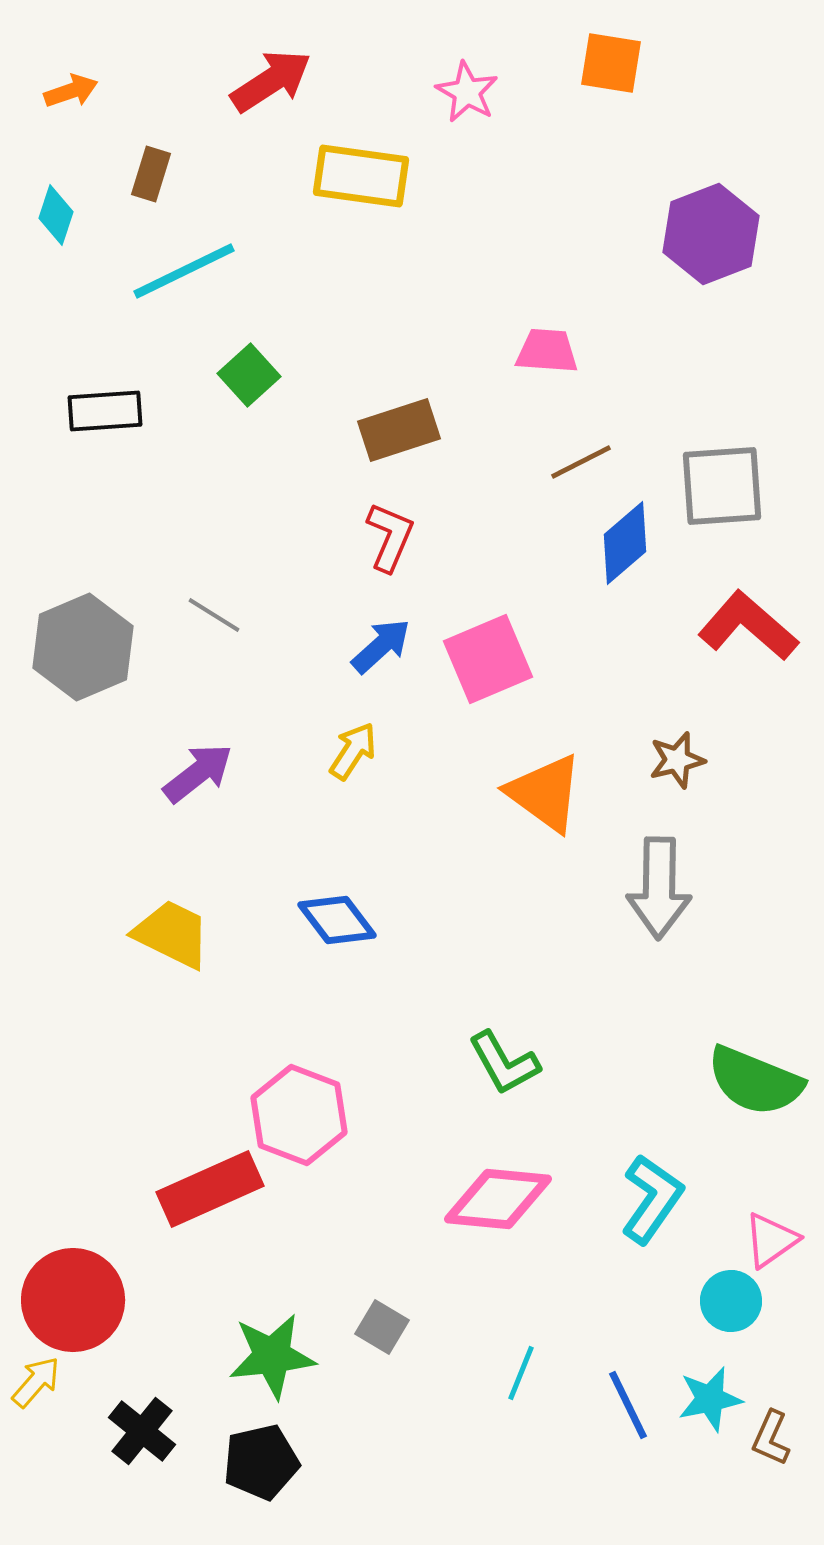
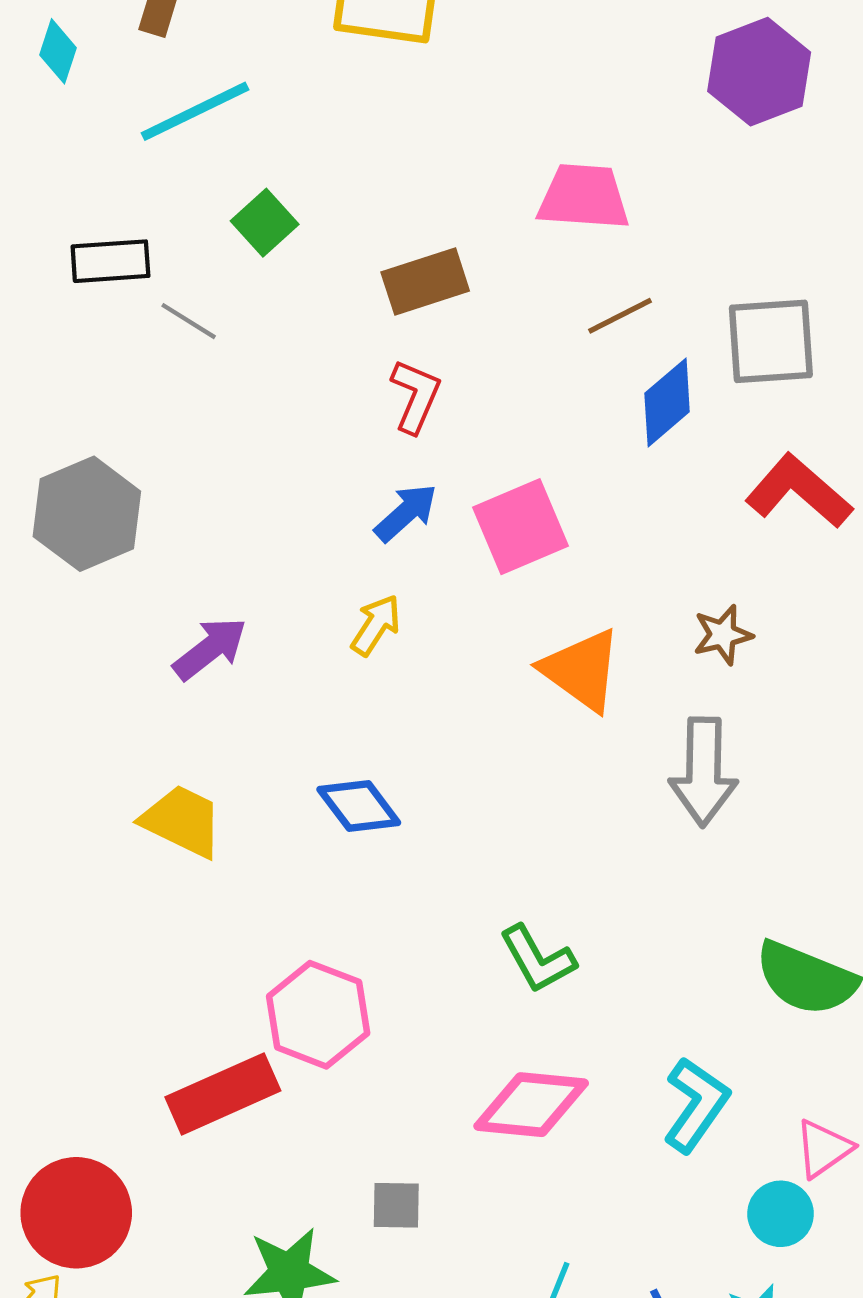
pink trapezoid: (547, 351) -> (584, 197), size x1.4
gray line: (214, 615) -> (189, 321), moved
gray square: (382, 1327) -> (396, 1205), moved, turned -30

